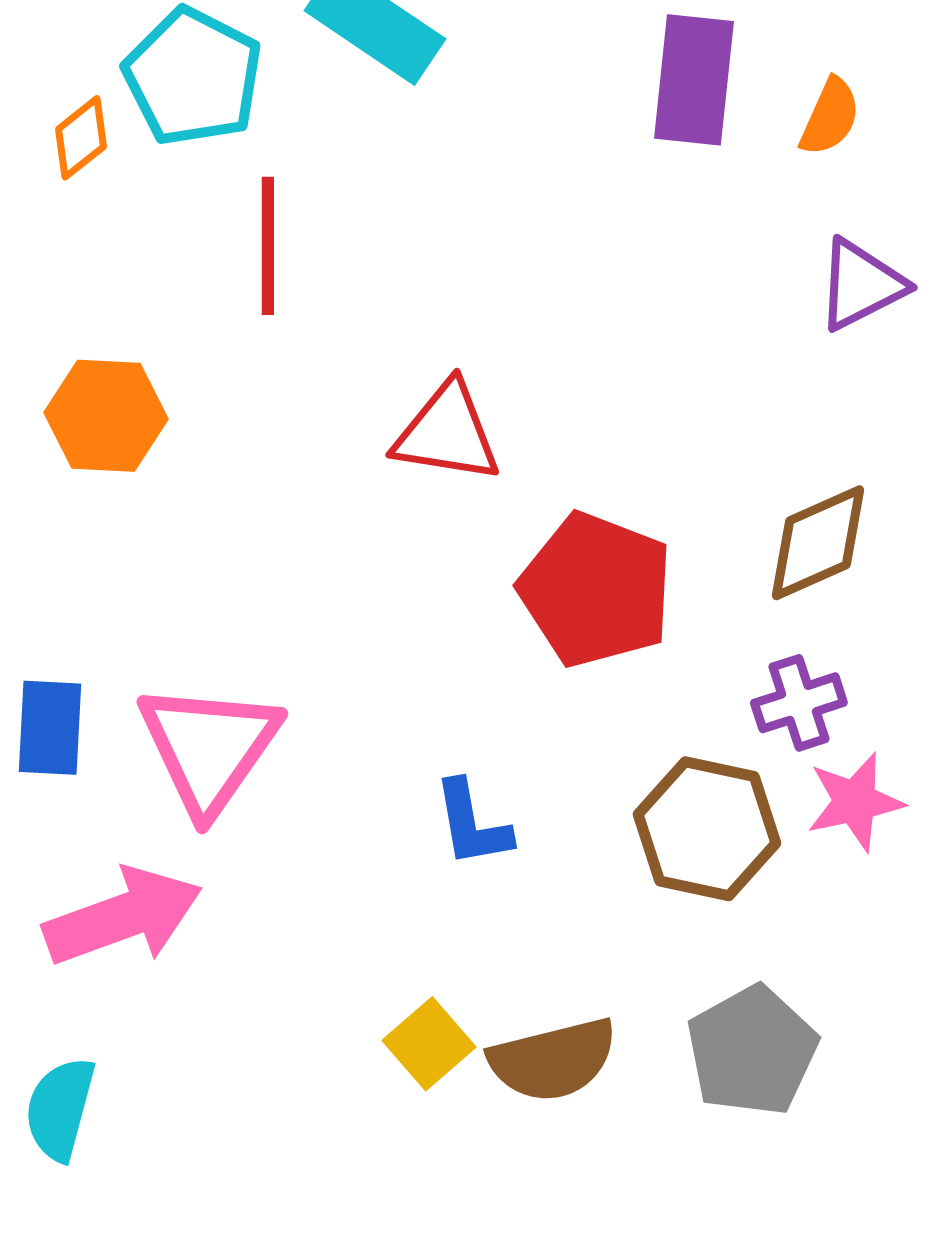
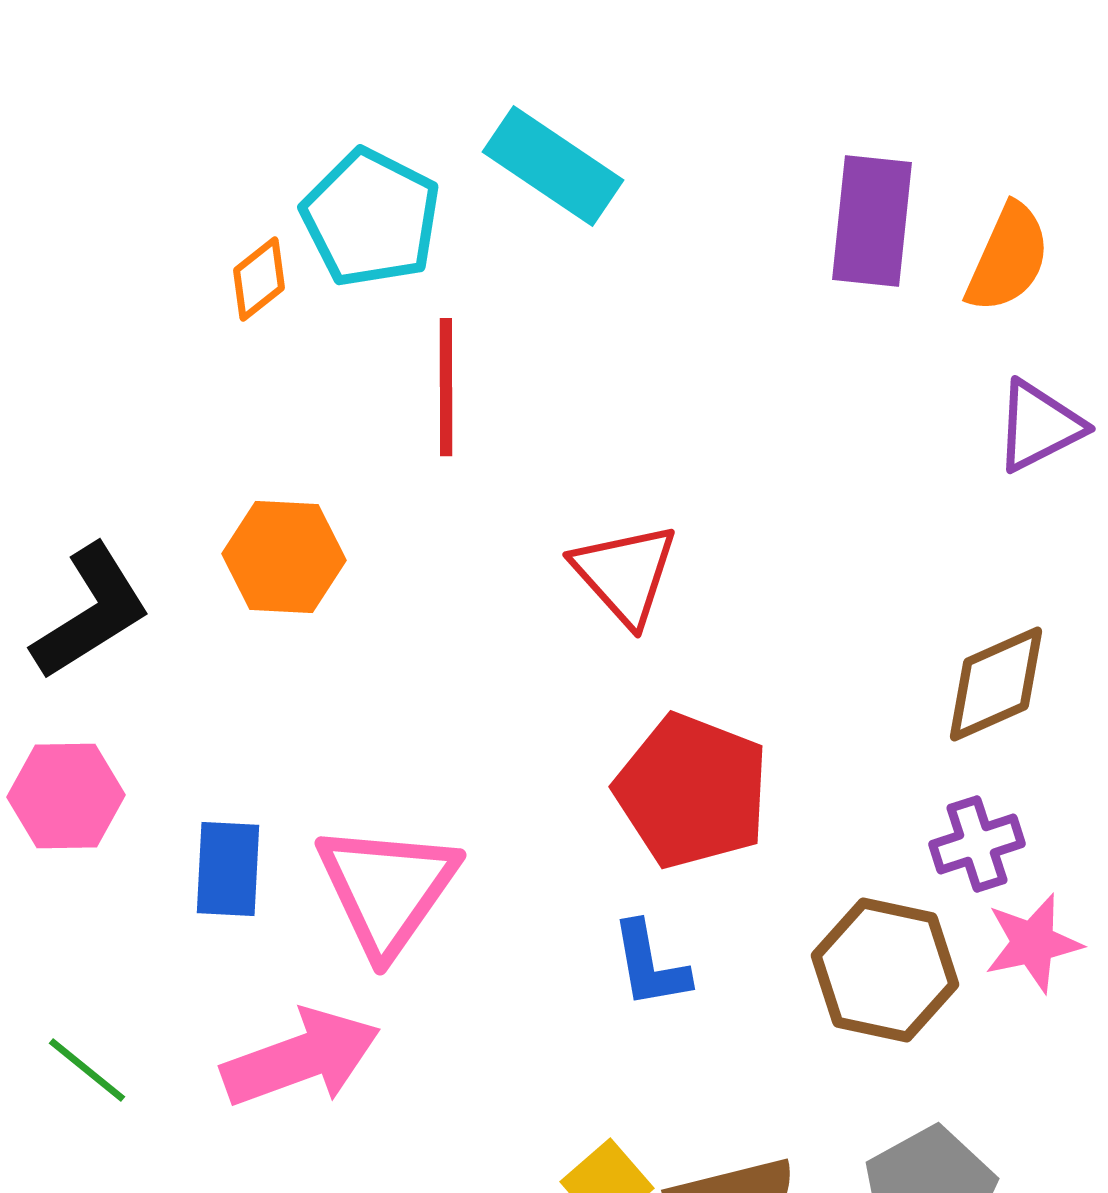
orange semicircle: (830, 117) -> (1008, 258), size x1.4
red triangle: (447, 433) -> (625, 574), turned 39
red pentagon: (596, 590) -> (692, 791), moved

